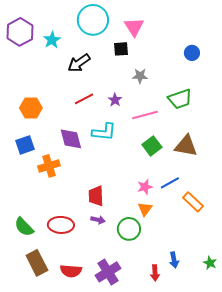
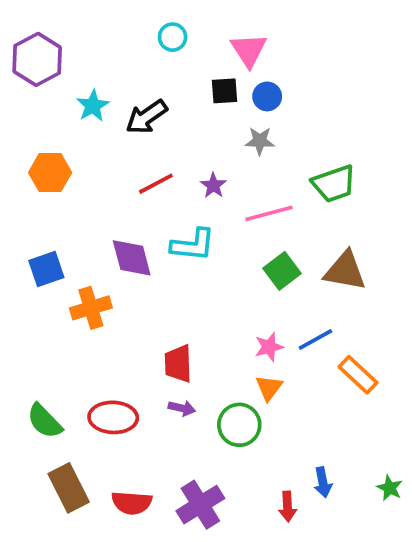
cyan circle: (93, 20) -> (173, 37), size x0.5
cyan star: (52, 40) -> (93, 106), moved
blue circle: (192, 53) -> (267, 96), moved
orange hexagon: (31, 108) -> (50, 173), moved

